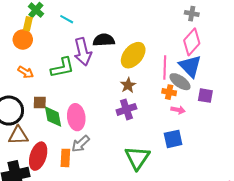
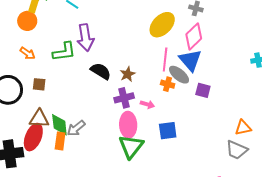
black semicircle: (104, 40) -> (101, 71), moved, turned 30
yellow ellipse: (133, 55) -> (162, 25), moved
pink arrow: (178, 110) -> (147, 104), moved
green diamond: (53, 117) -> (59, 125), moved
pink ellipse: (76, 117) -> (128, 125), moved
brown triangle: (18, 135) -> (39, 119), moved

